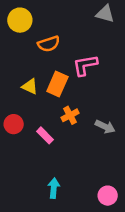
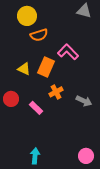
yellow circle: (20, 20) -> (27, 16), moved
pink L-shape: (85, 65) -> (68, 52), turned 55
cyan arrow: (54, 188) -> (35, 156), moved

